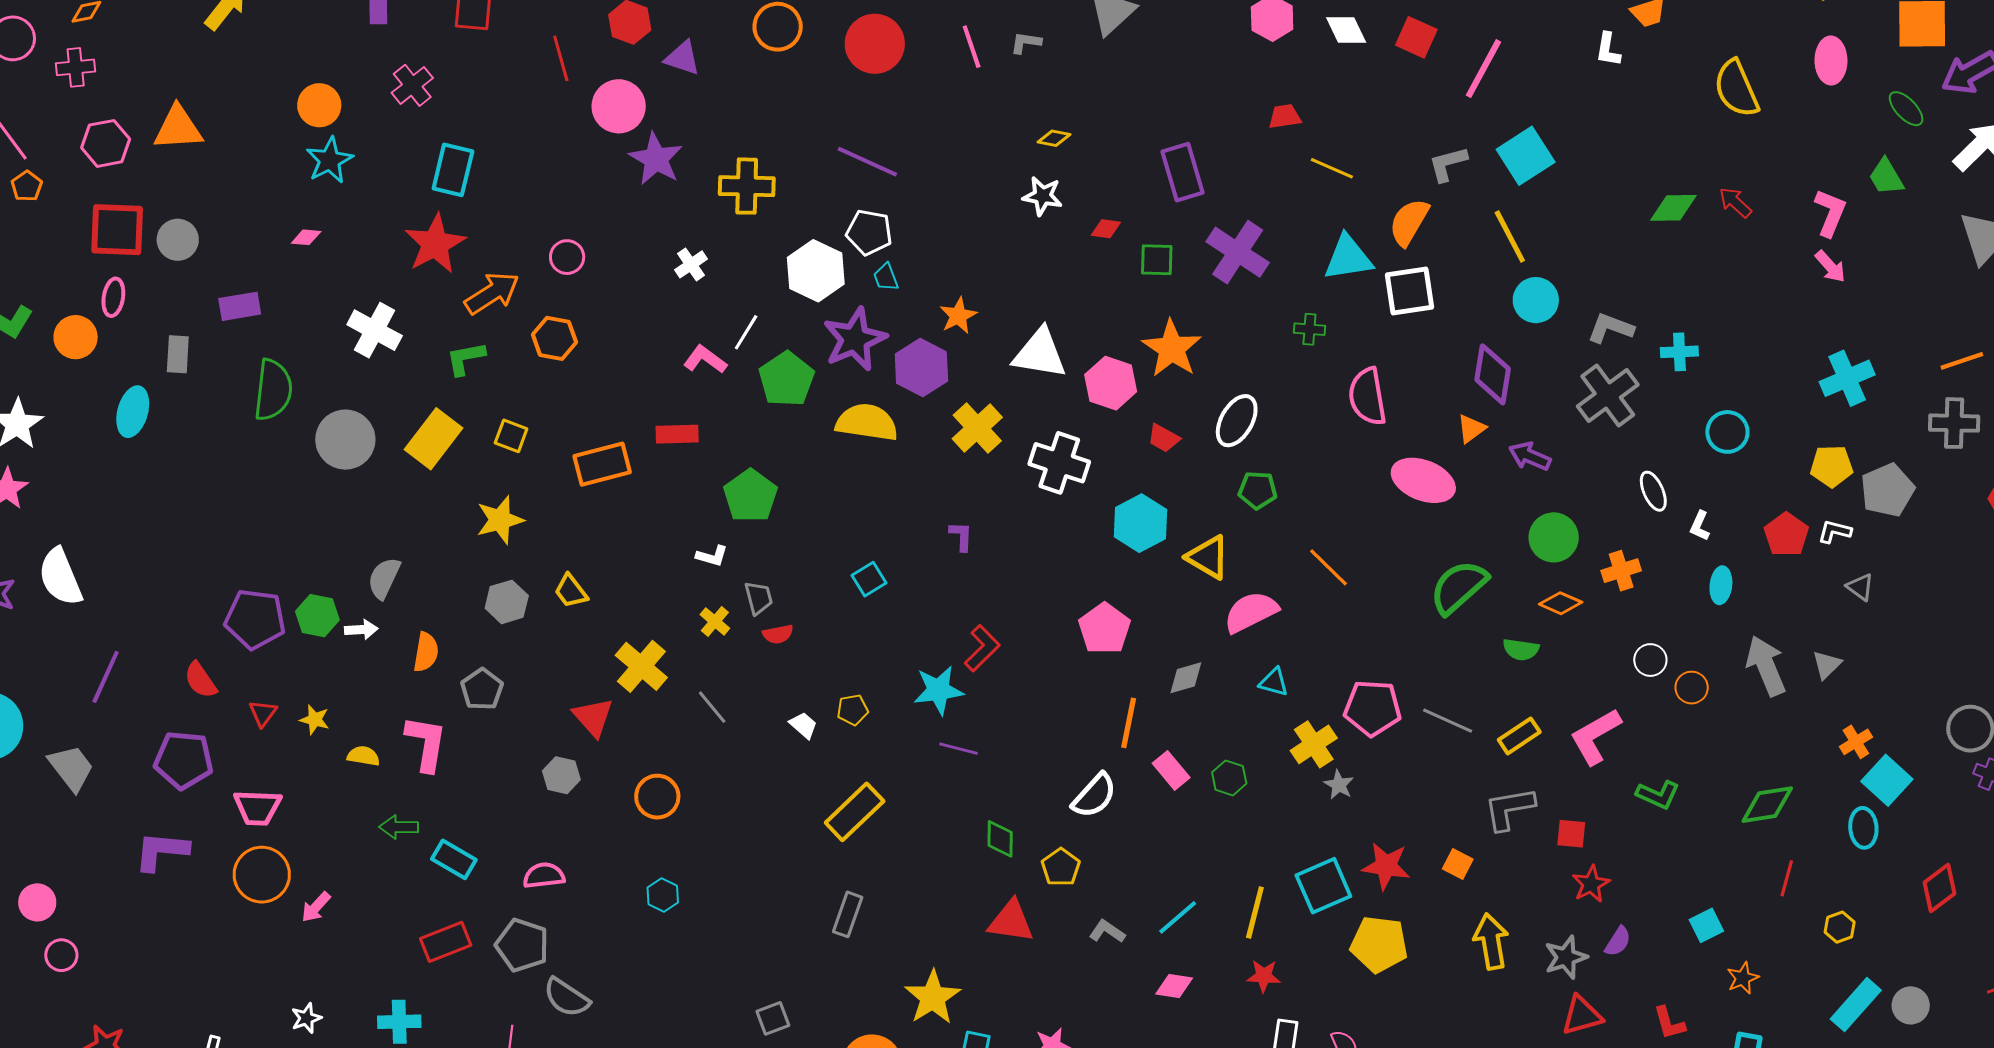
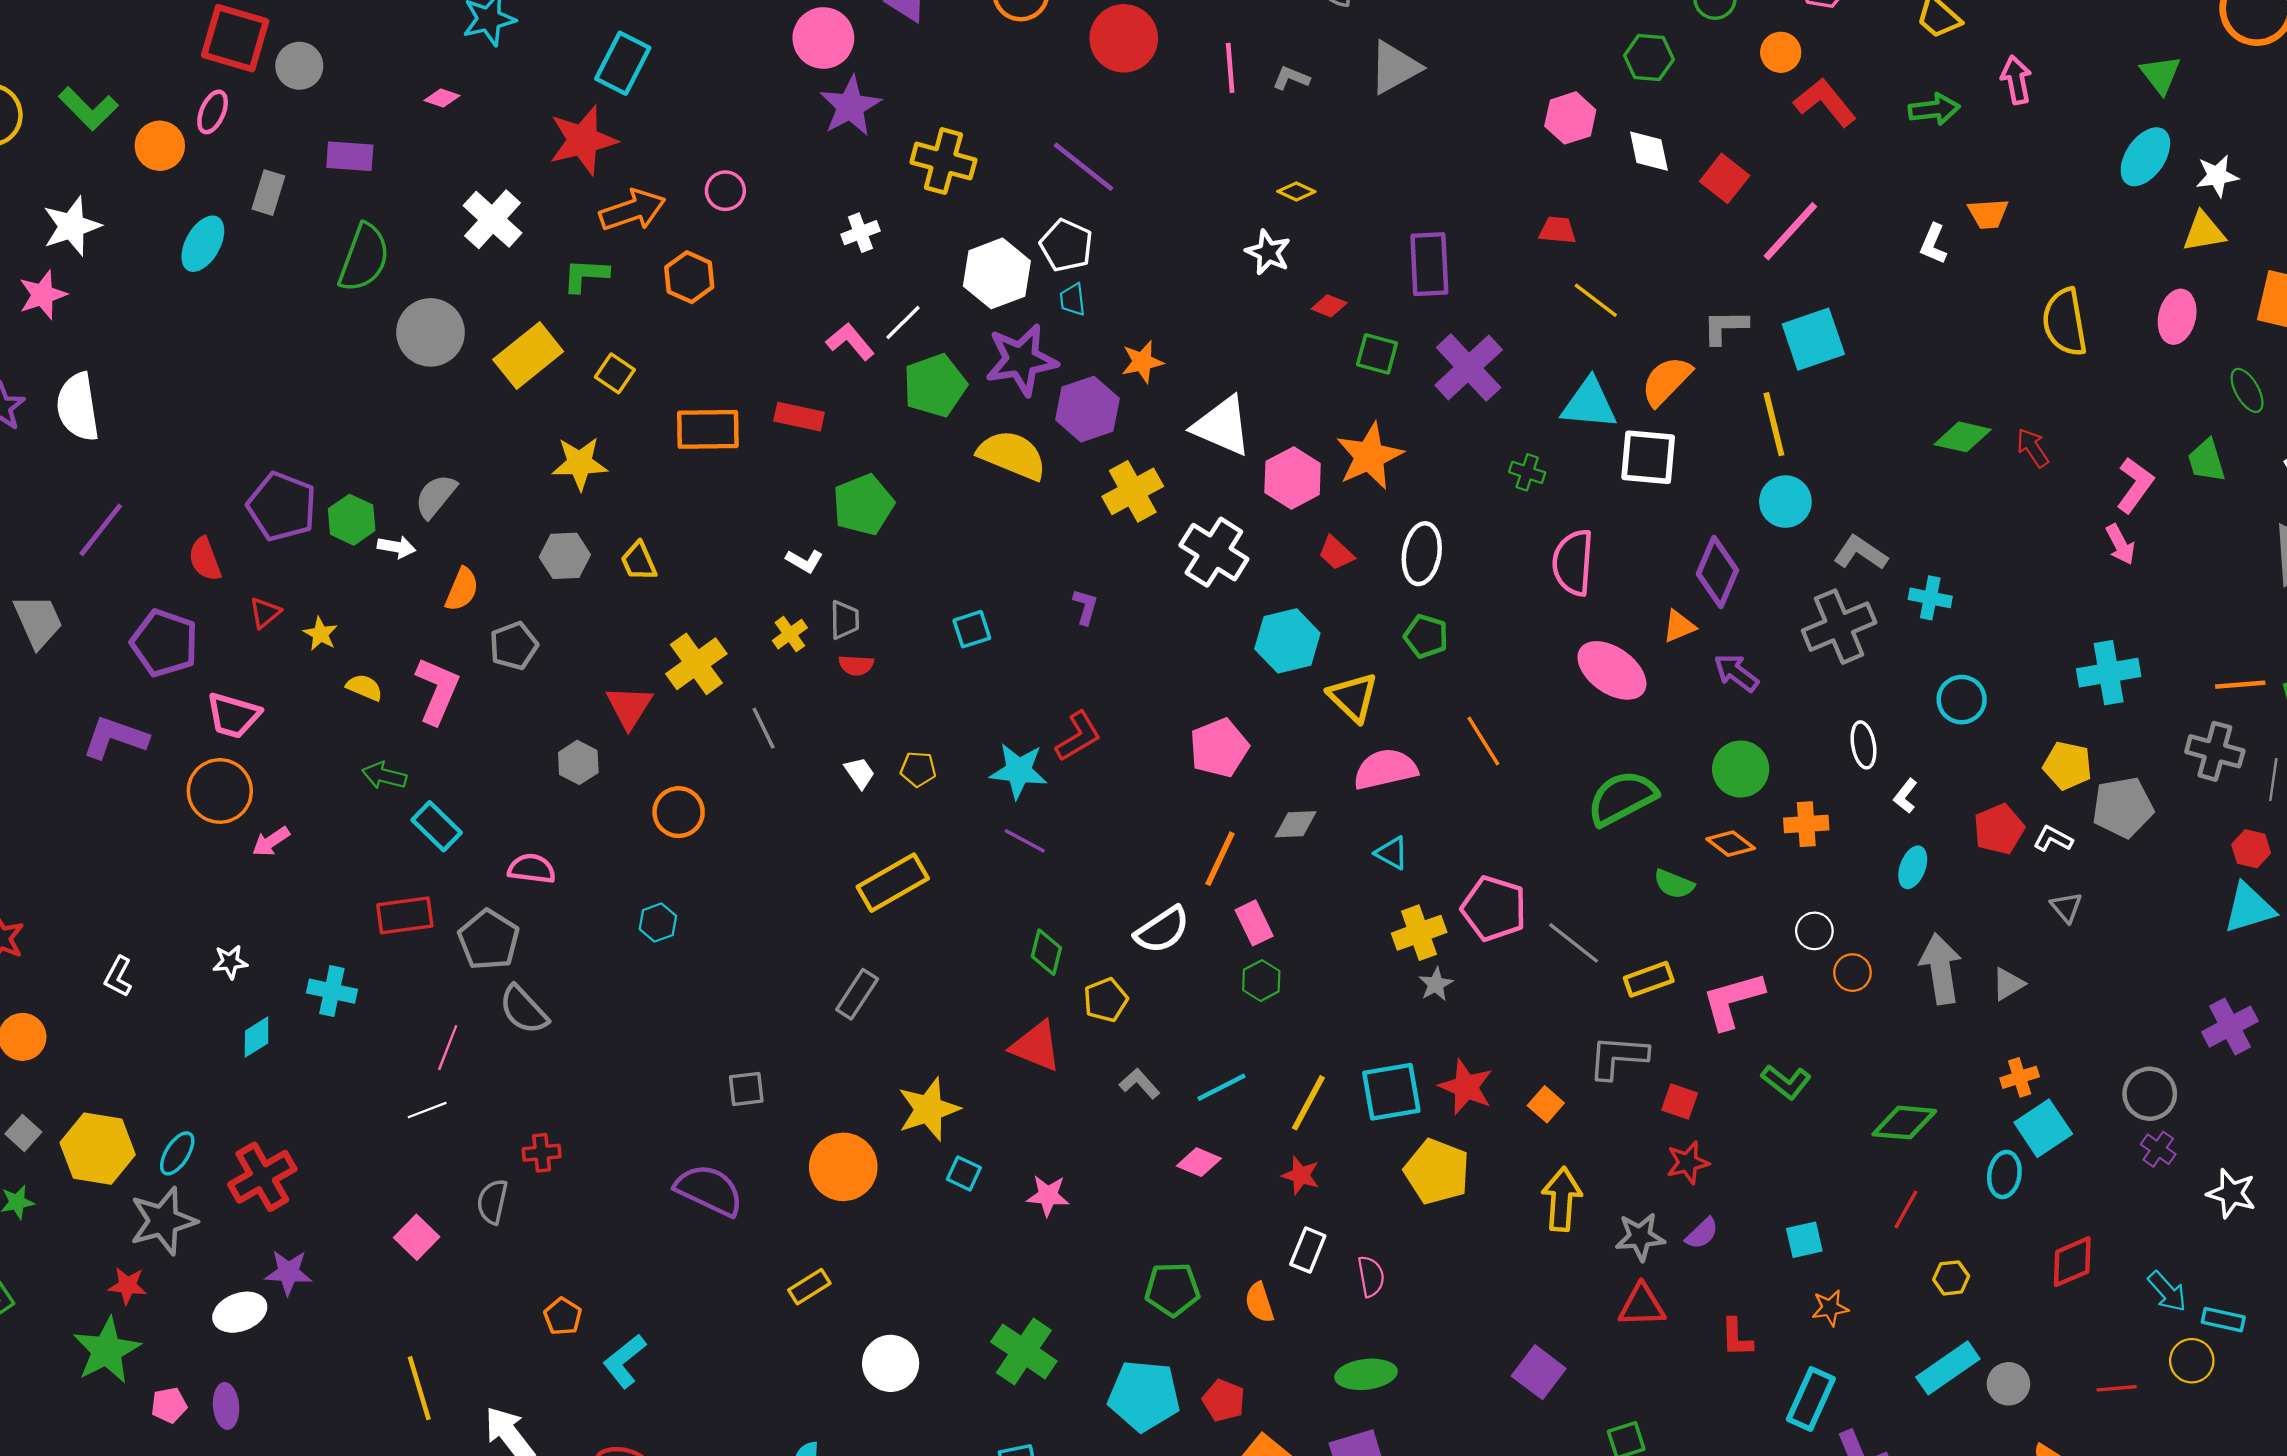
white ellipse: (1237, 421) -> (1422, 554), turned -34
green hexagon: (1229, 778) -> (1261, 981), moved

